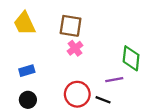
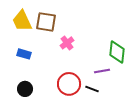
brown square: (71, 26) -> (46, 22), moved
blue rectangle: (27, 71) -> (24, 54), moved, turned 32

